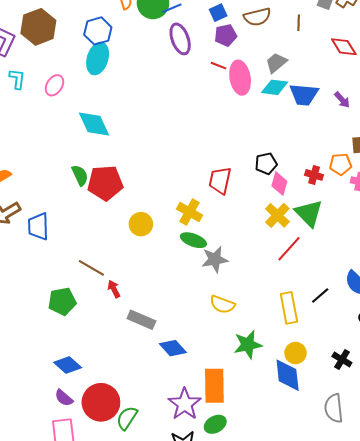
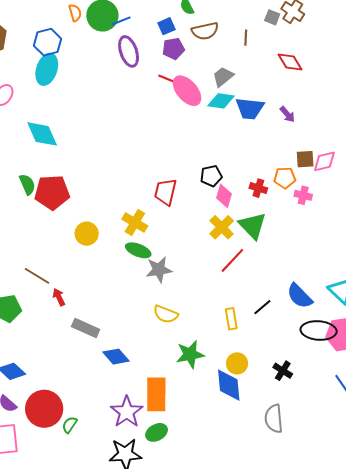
pink ellipse: (240, 78) -> (187, 91), turned -32
yellow rectangle: (289, 308) -> (231, 319), size x0.7
green semicircle: (127, 418) -> (70, 425), size x0.7

